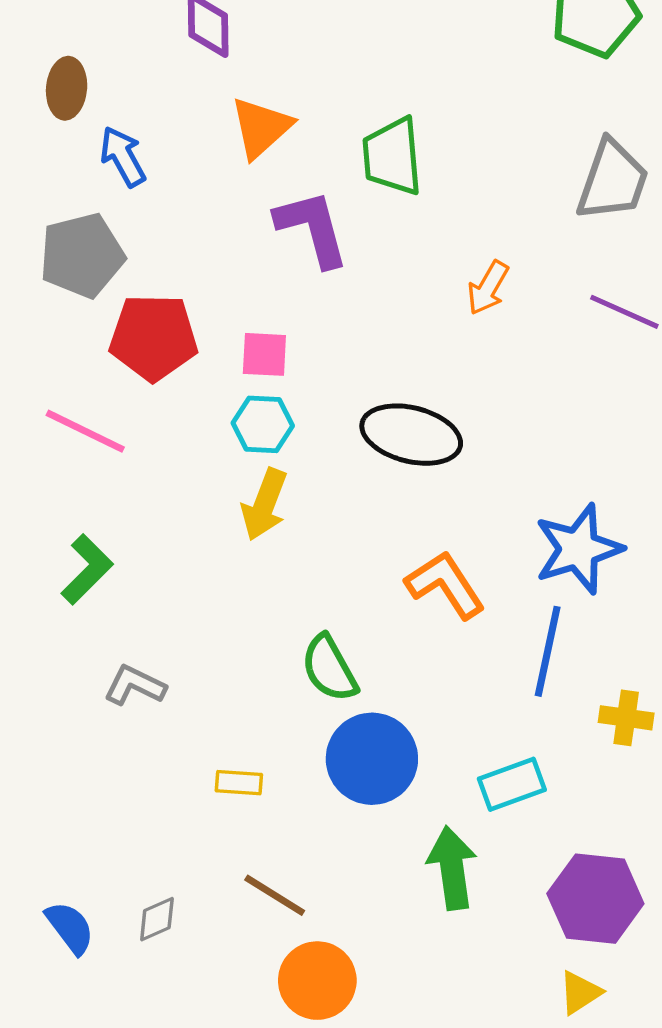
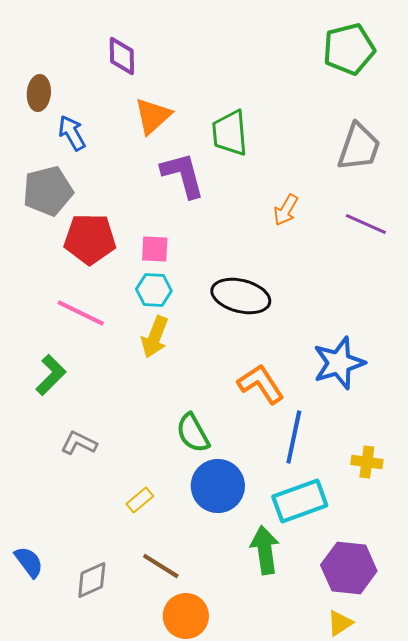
pink line: (85, 431) -> (81, 313), moved
blue line: (548, 651) -> (294, 437), moved
yellow rectangle: (239, 783) -> (140, 500), turned -44
cyan rectangle: (512, 784) -> (300, 501), size x1.4
gray diamond: (157, 919) -> (92, 580), size x1.4
blue semicircle: (70, 928) -> (29, 562), moved

